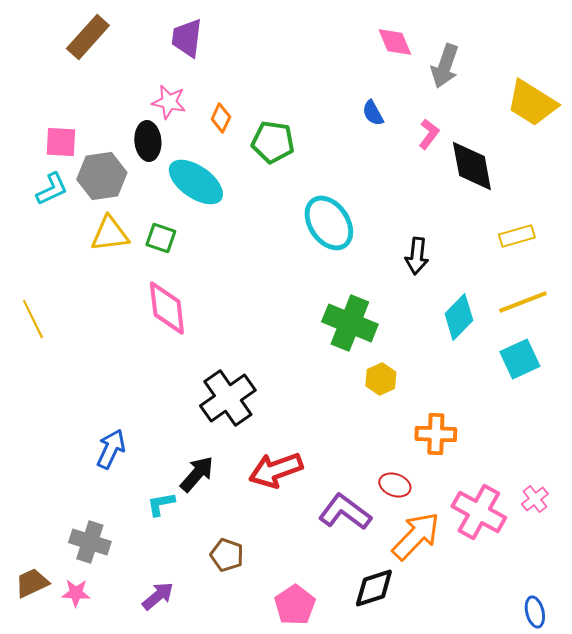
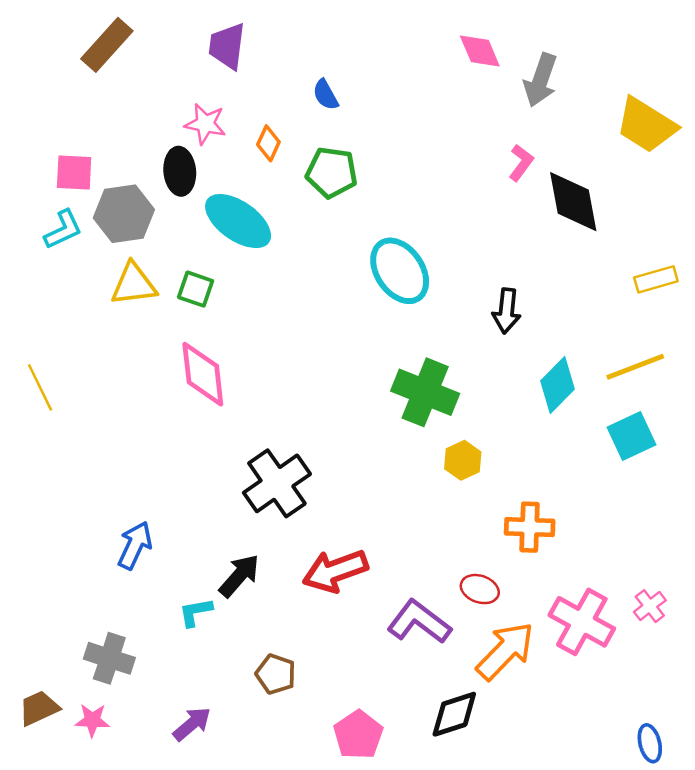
blue semicircle: (373, 113) -> (326, 95), moved
yellow rectangle: (517, 236) -> (656, 279), moved

